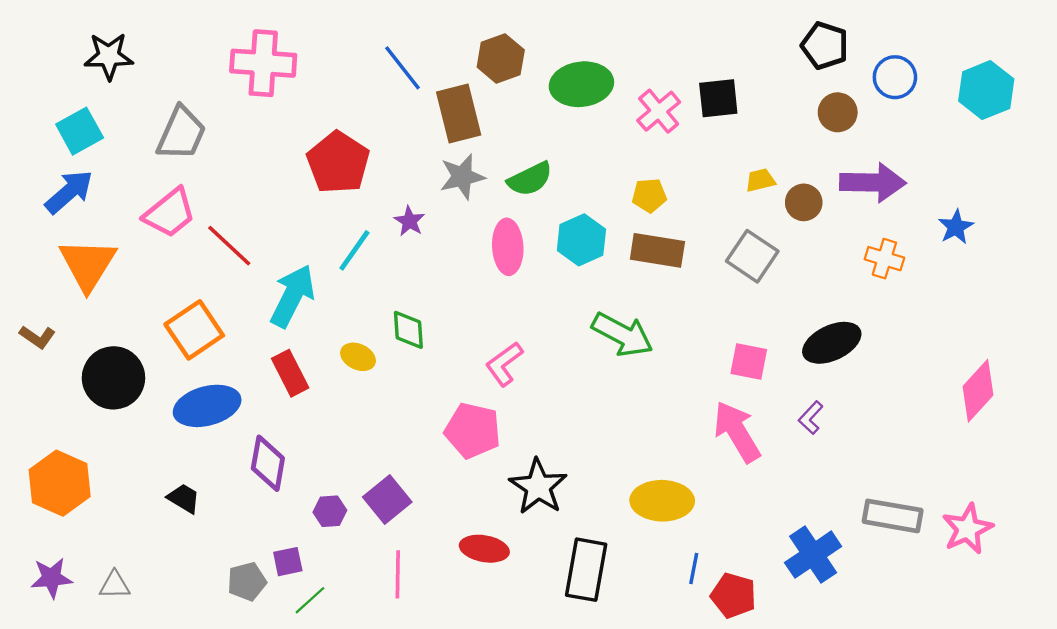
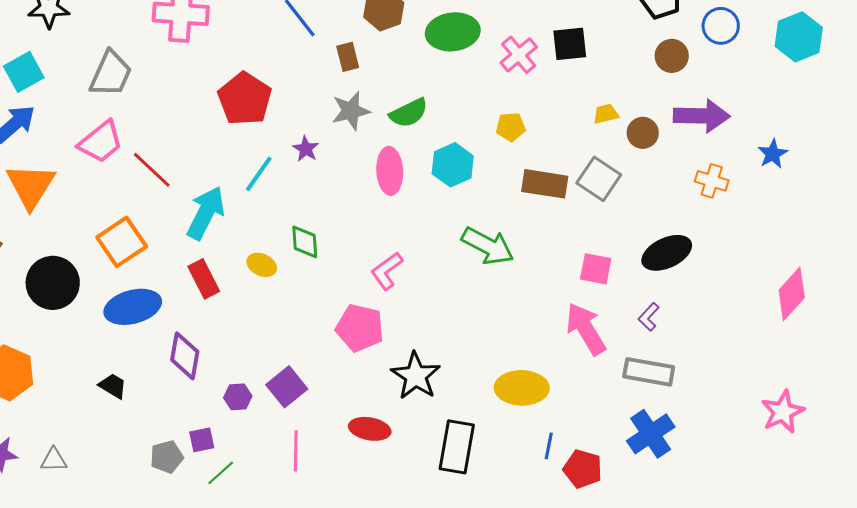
brown rectangle: (459, 113) -> (348, 57), size x0.6
brown rectangle: (657, 250) -> (545, 184), moved
gray rectangle: (893, 516) -> (649, 372), moved

